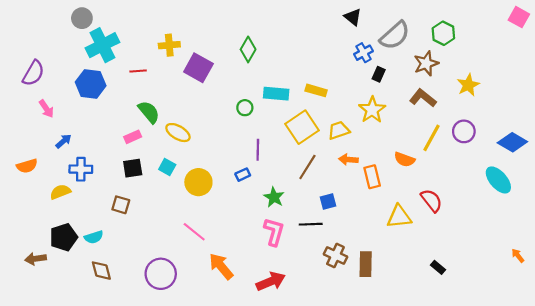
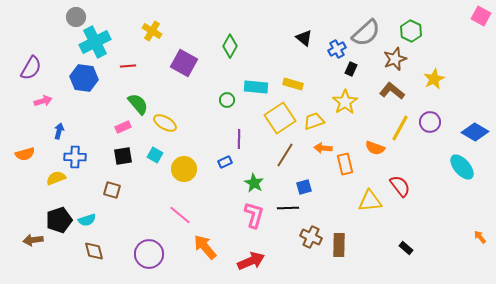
black triangle: (353, 17) -> (304, 38), moved
yellow cross: (169, 45) -> (152, 31), moved, turned 36
pink arrow: (46, 109) -> (43, 101), turned -72
blue arrow: (64, 141) -> (59, 131), turned -35

